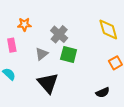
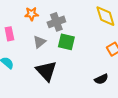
orange star: (24, 24) -> (32, 14), moved
gray cross: (59, 34) -> (56, 22), turned 30

